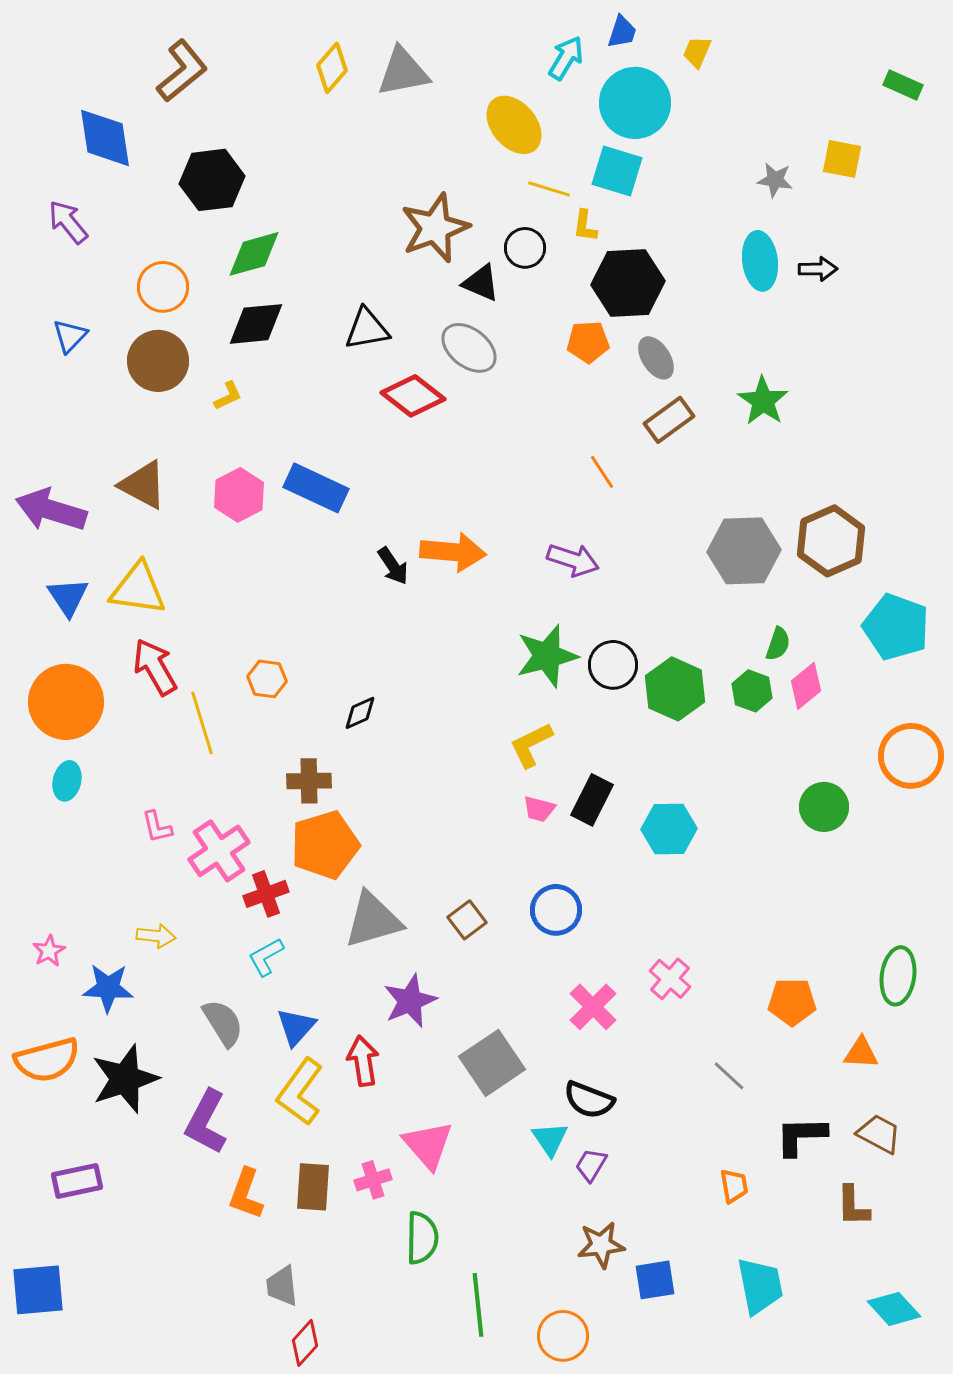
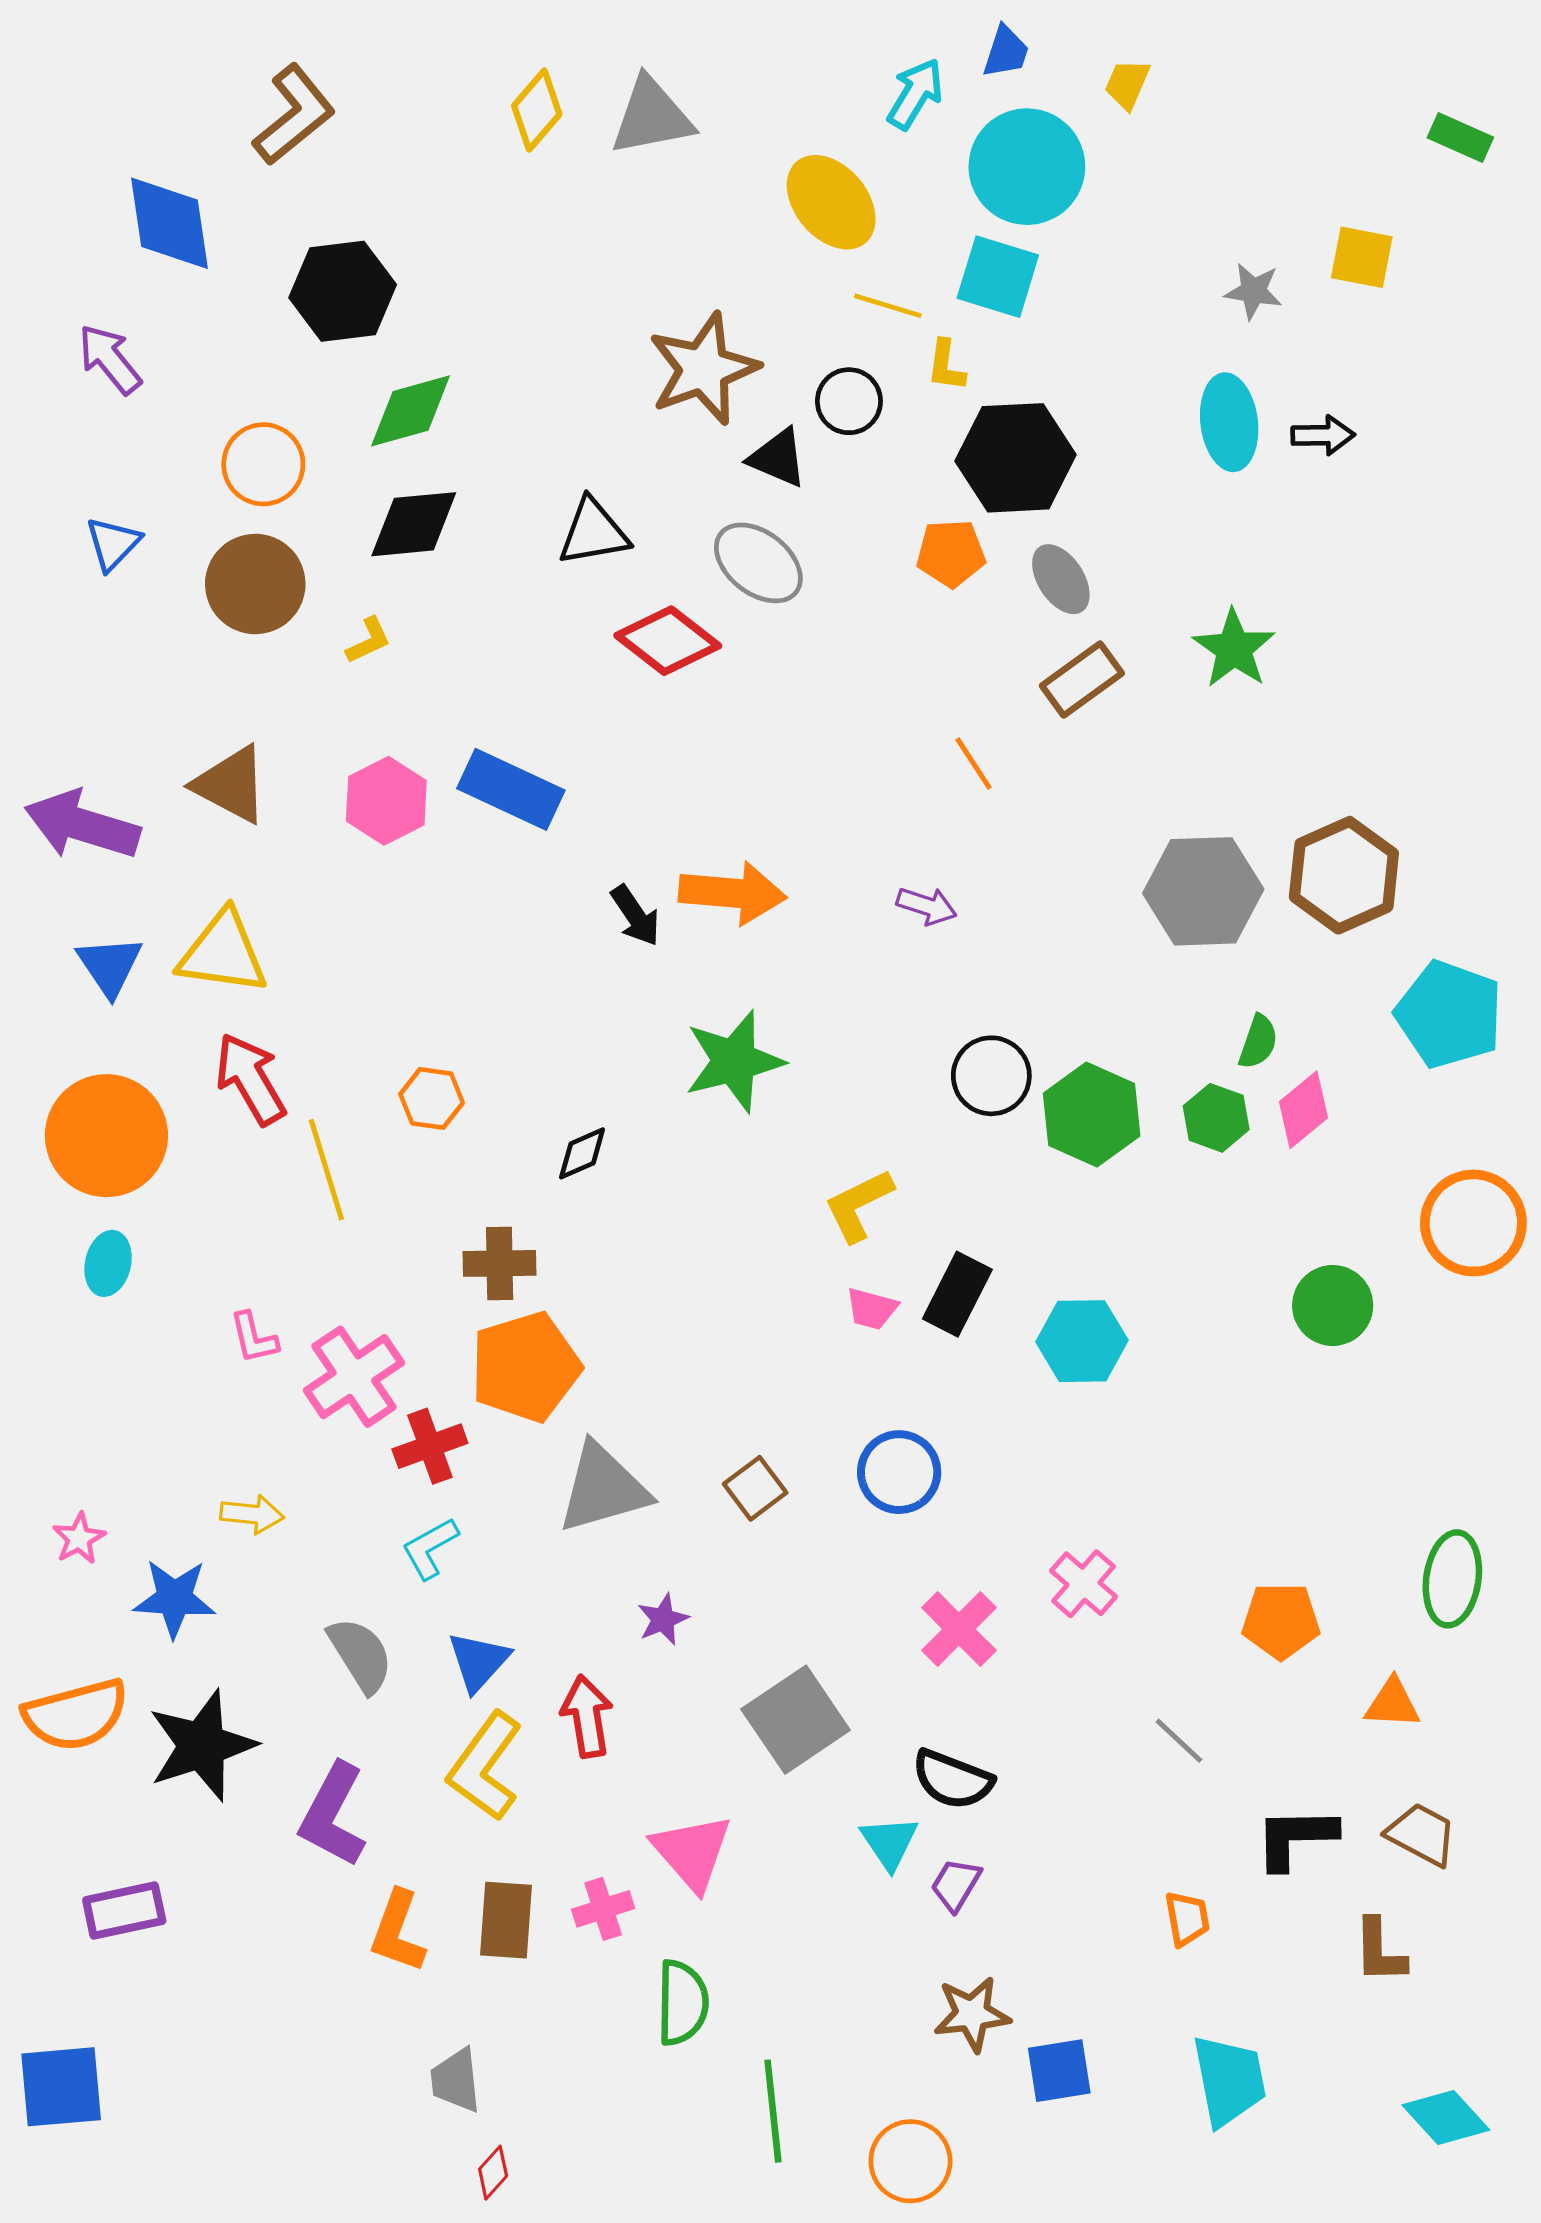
purple arrow: (573, 560) -> (927, 906), size x0.7
green star: (547, 656) -> (734, 1061), moved
purple star: (410, 1001) -> (663, 1619), size x0.6
red diamond: (305, 1343) -> (493, 2173), size x0.7

